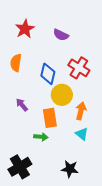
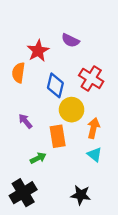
red star: (25, 29) -> (38, 51), moved
green arrow: (41, 137) -> (38, 158), moved, turned -32

